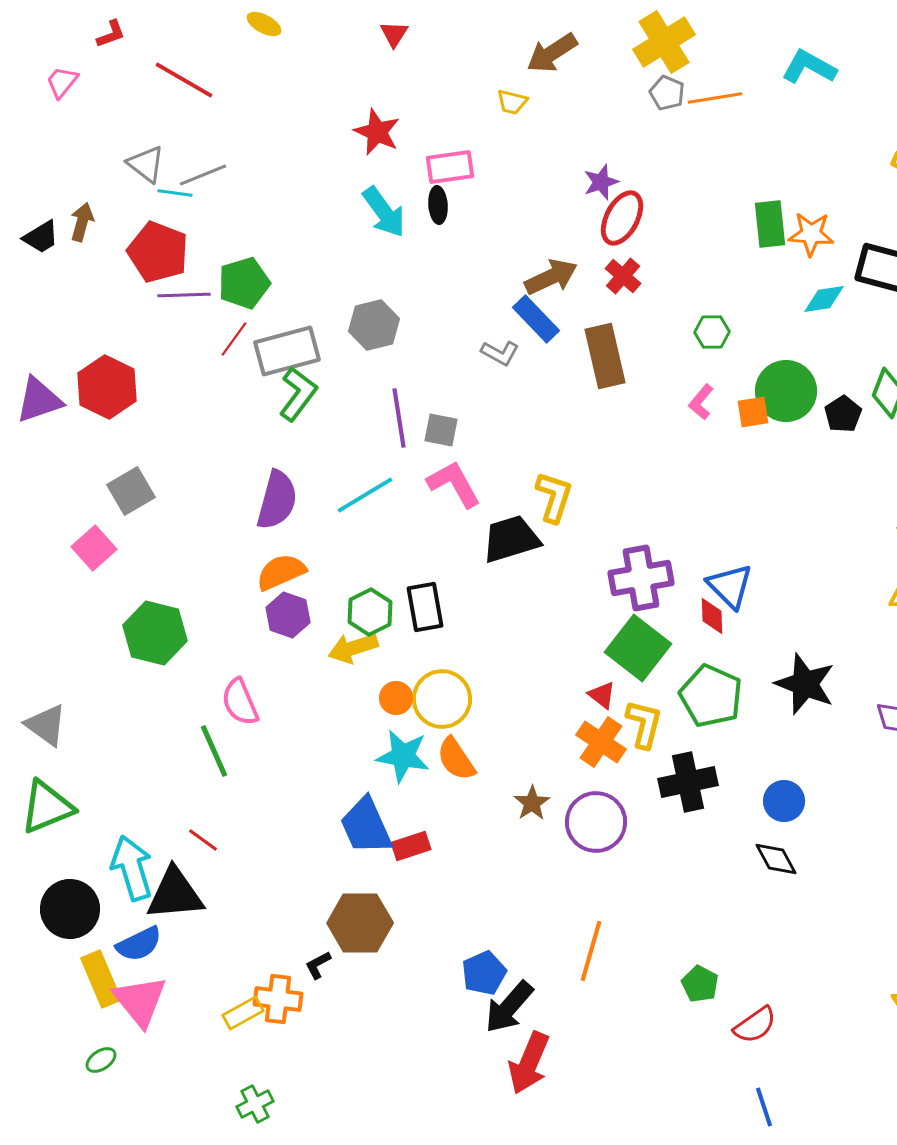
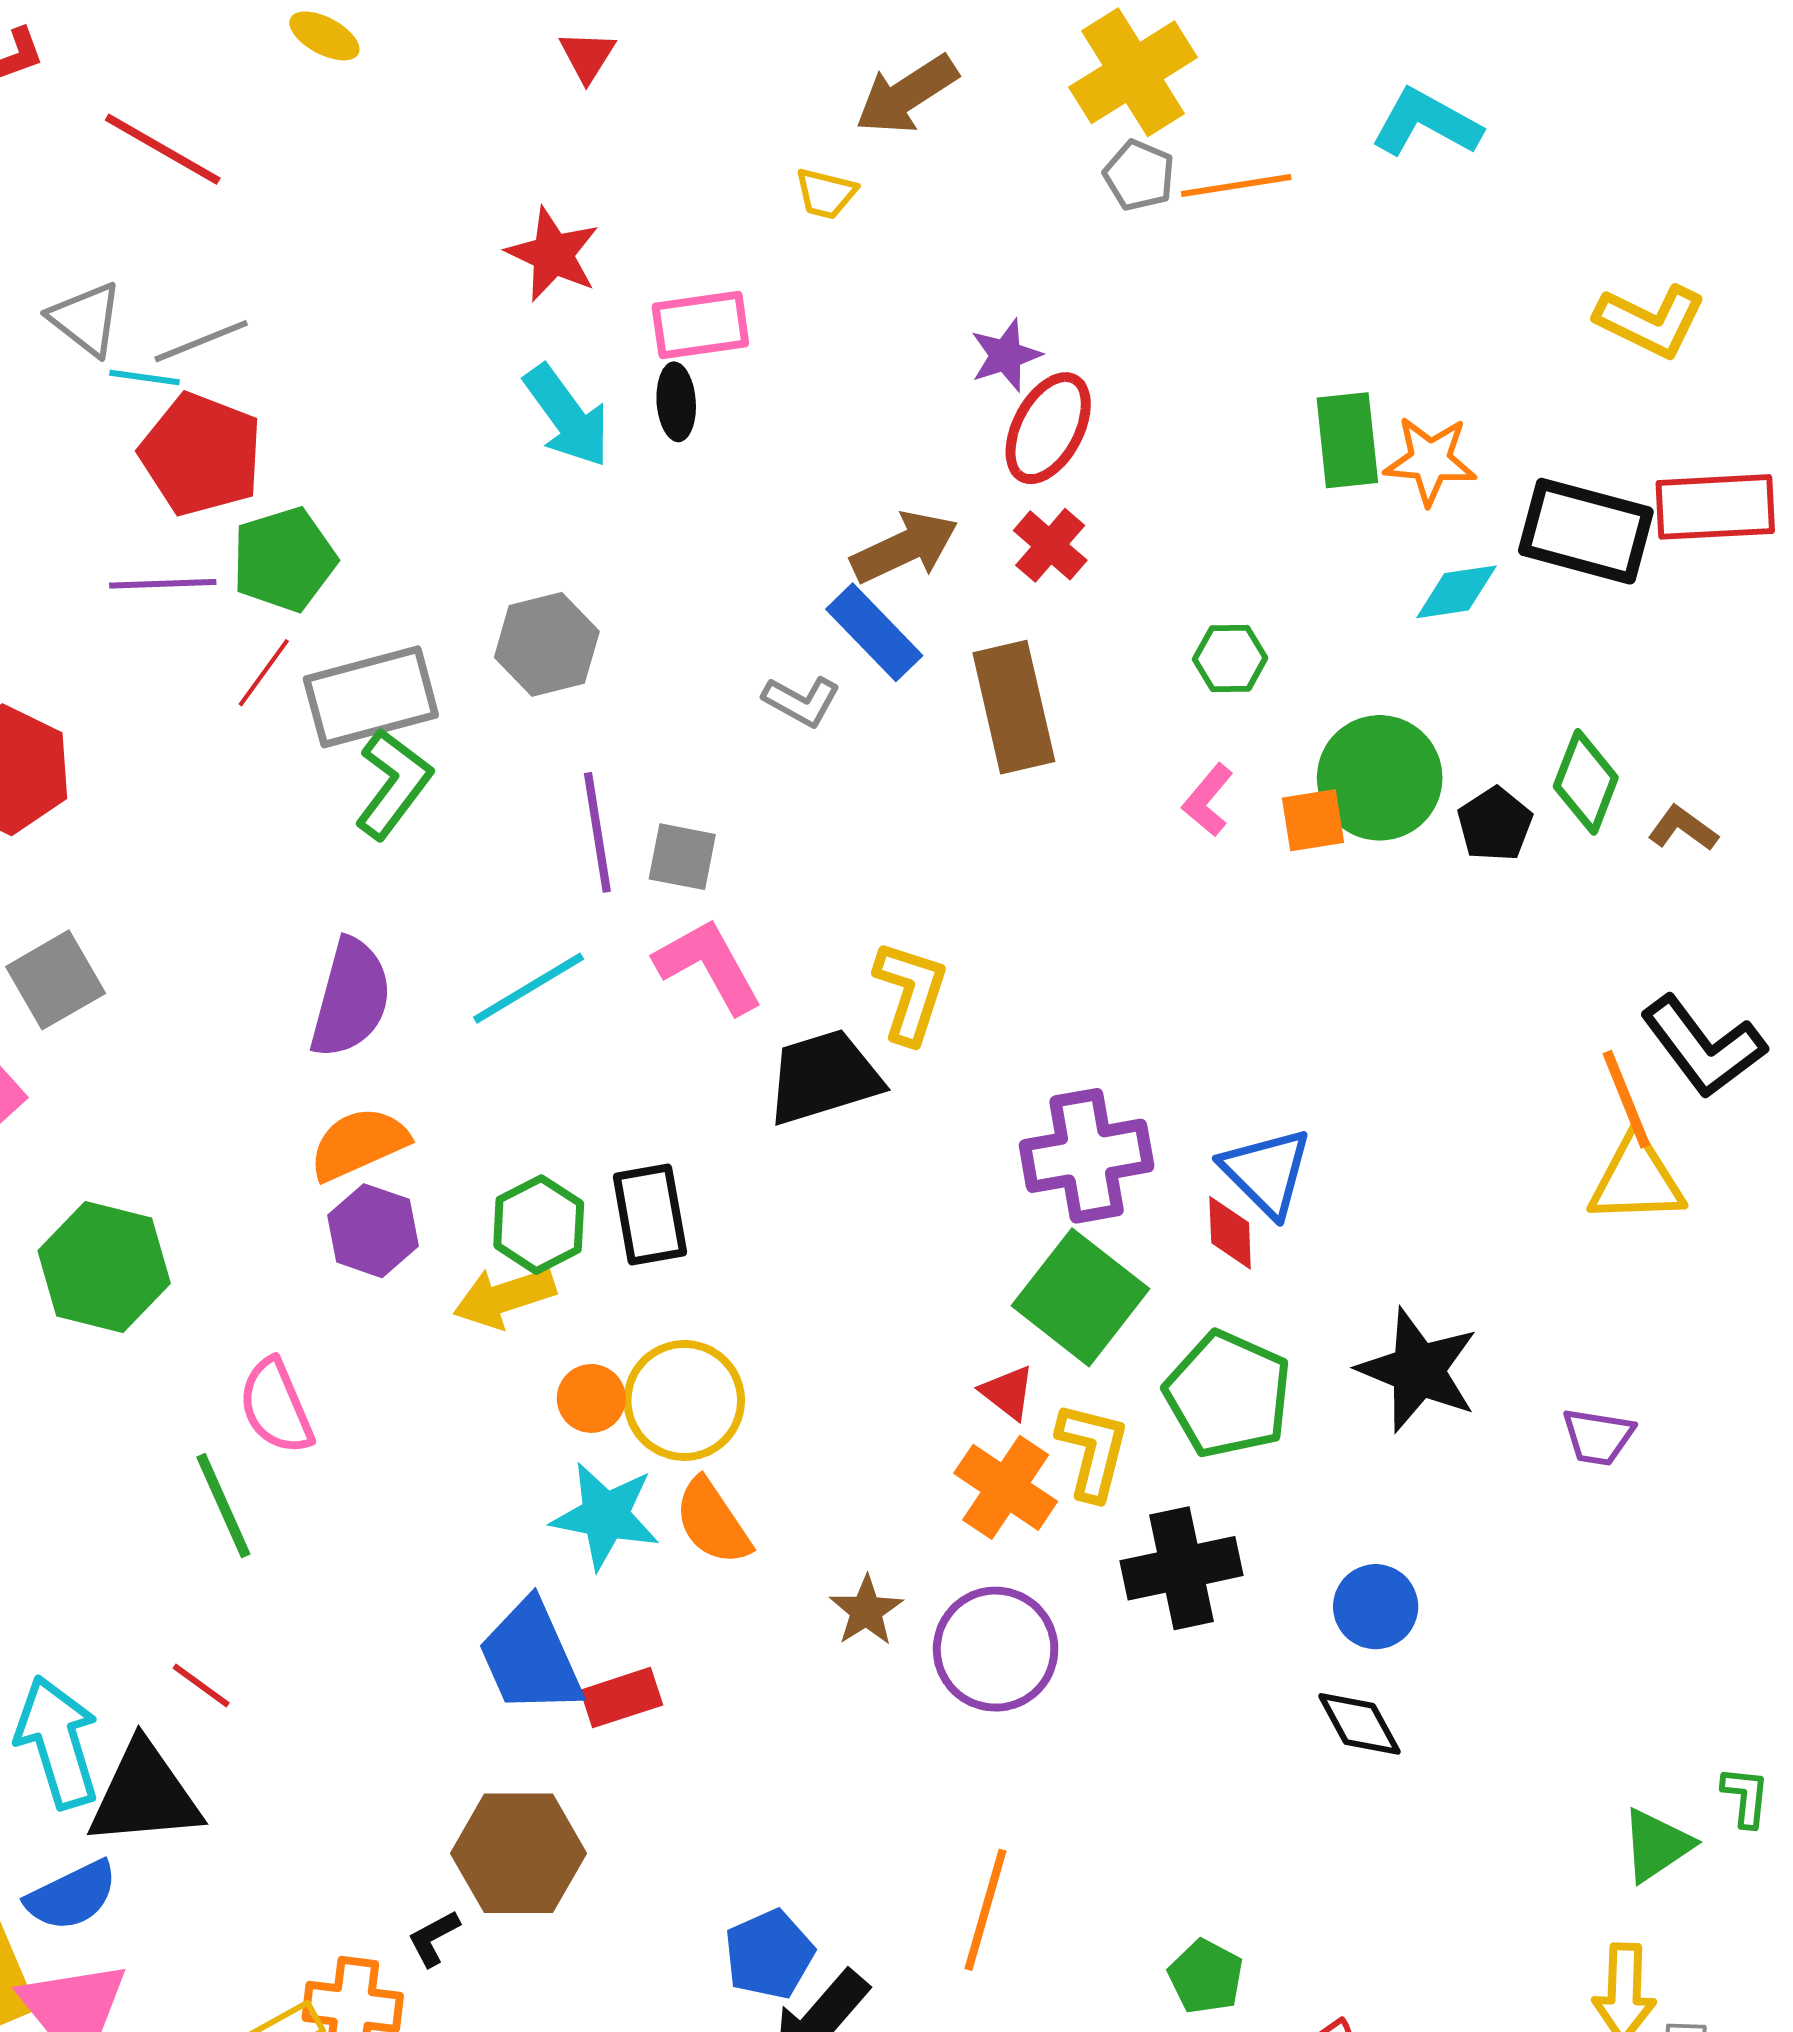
red pentagon: (158, 252) -> (201, 454), moved

